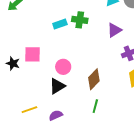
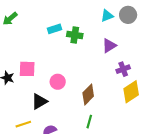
cyan rectangle: (60, 24) -> (55, 29), moved
black triangle: (57, 86) -> (39, 101), moved

